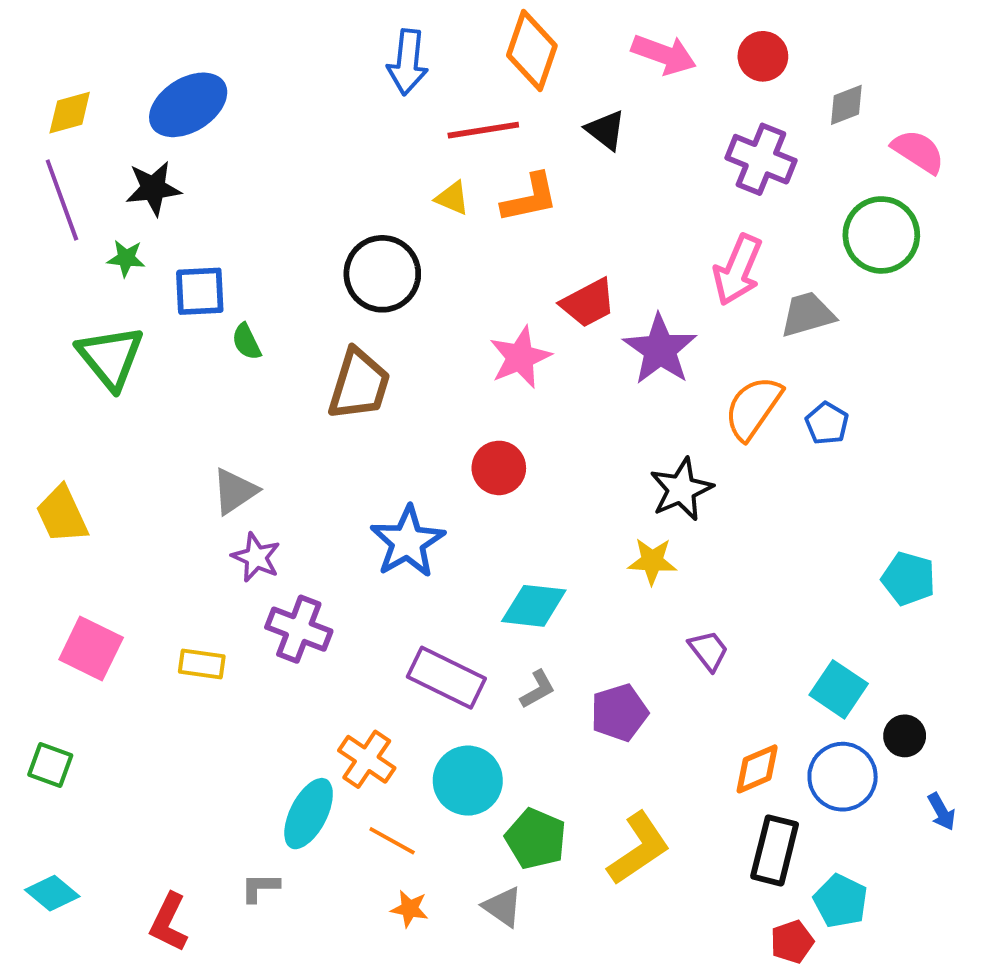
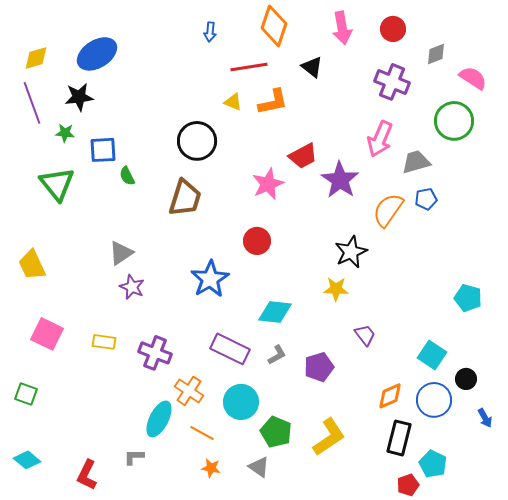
pink arrow: (664, 54) -> (342, 28), turned 60
blue arrow: (408, 62) -> (210, 32), size x0.6
blue pentagon: (827, 423) -> (426, 199), moved, turned 30
purple cross: (299, 629) -> (155, 353), moved

